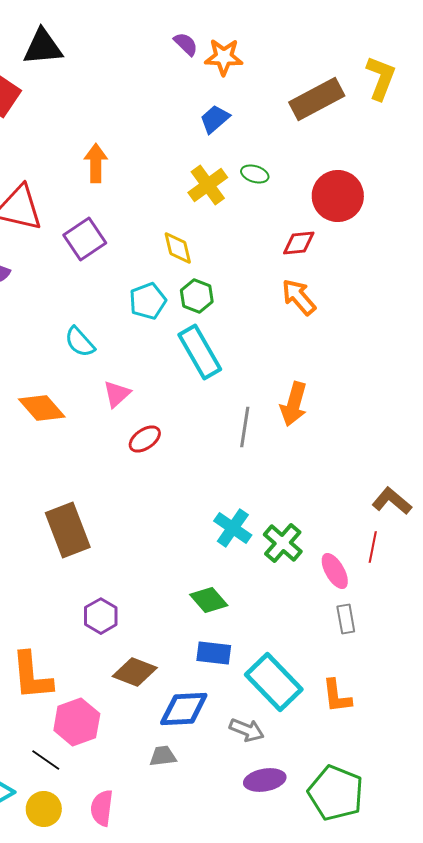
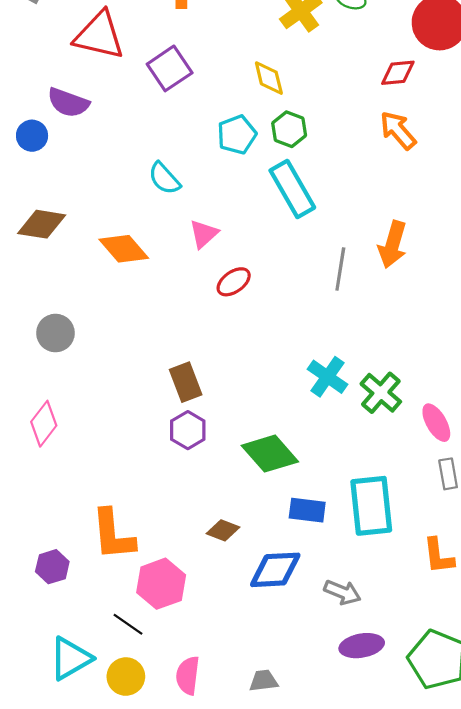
brown rectangle: (68, 530) -> (186, 382), moved, size x0.7
green diamond: (209, 600) -> (270, 454), moved, size x1.4
purple hexagon: (101, 616) -> (188, 430), moved
brown diamond: (135, 672) -> (223, 530), size x0.7
cyan rectangle: (274, 682) -> (371, 506), moved, turned 38
gray trapezoid: (163, 756) -> (263, 681), moved

